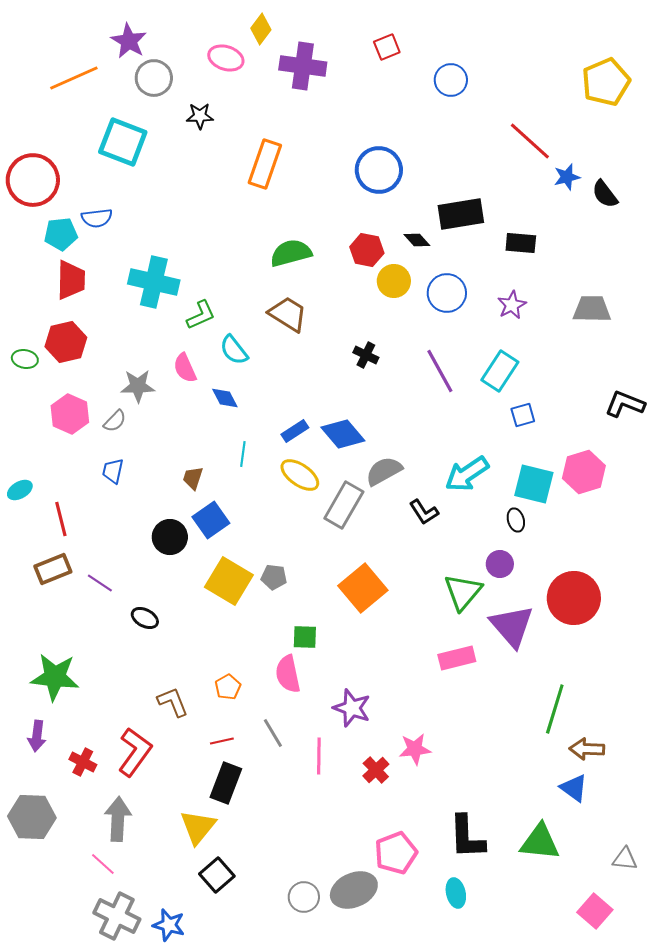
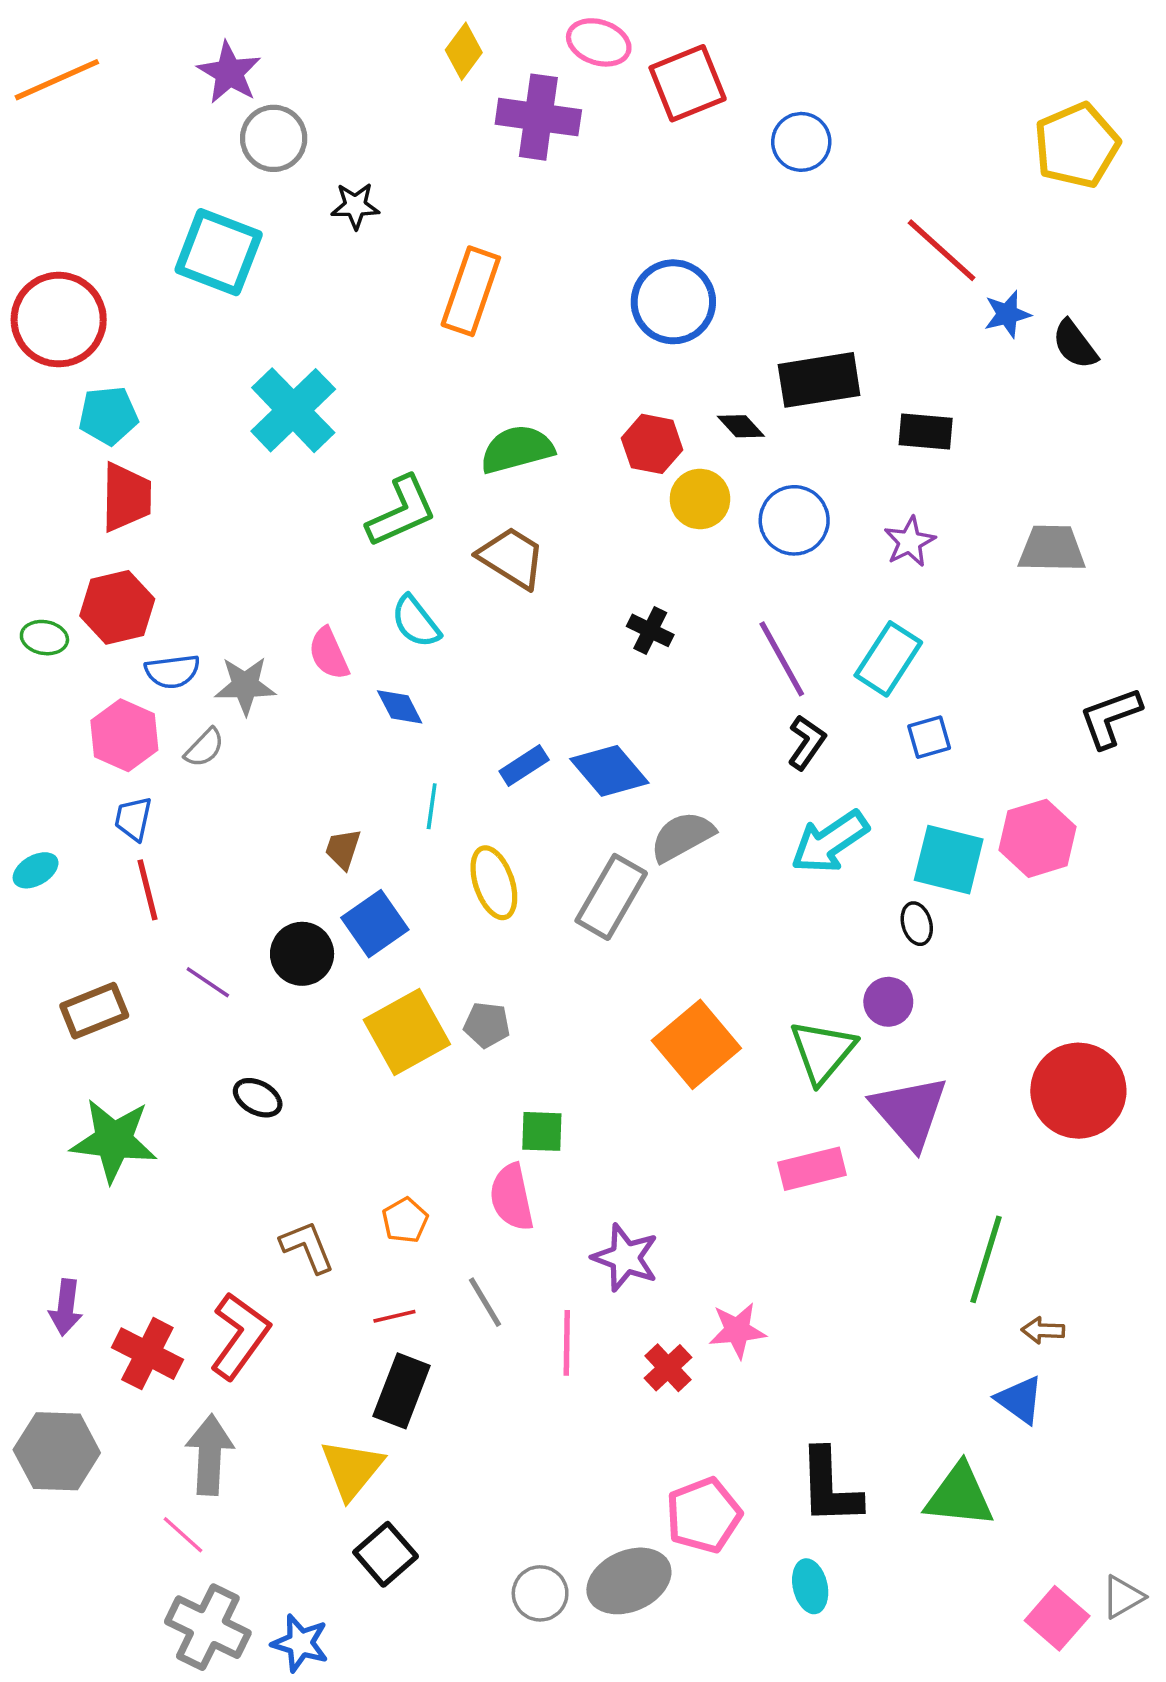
red square: (387, 47) -> (688, 83), size x1.6
pink ellipse: (226, 58) -> (599, 42), moved
orange line: (74, 78) -> (57, 80), moved
blue semicircle: (97, 218) -> (172, 671), moved
cyan cross: (154, 282) -> (293, 410), moved, turned 33
green L-shape: (201, 315) -> (402, 511), moved, size x1.4
black L-shape: (625, 404) -> (1110, 718), turned -42
blue trapezoid: (113, 471) -> (133, 819), moved
yellow ellipse: (300, 475) -> (494, 883), moved, turned 36
black L-shape: (424, 512) -> (807, 742), moved, turned -112
red line: (61, 519) -> (147, 890), moved
yellow square: (229, 581) -> (407, 1032), turned 30
purple line: (100, 583) -> (208, 982), moved
orange square: (363, 588) -> (696, 1044), moved
red circle: (574, 598) -> (1078, 1091), moved
green star: (55, 677) -> (114, 1140), moved
brown arrow: (587, 749) -> (1043, 1330), size x0.7
red cross: (83, 762) -> (147, 1354), size x1.4
gray triangle: (625, 859) -> (1123, 1597), moved, turned -36

